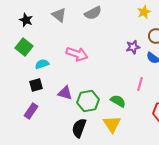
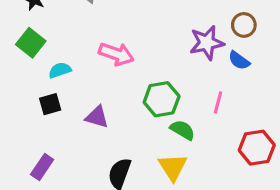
purple star: (133, 47) -> (207, 43), size x1.5
green hexagon: (88, 101) -> (162, 99), moved
purple rectangle: (31, 111) -> (42, 167), moved

